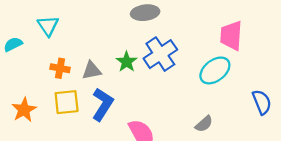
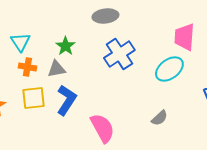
cyan triangle: (48, 26) -> (20, 42), moved
green star: (127, 62) -> (65, 46), moved

